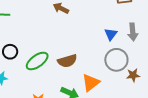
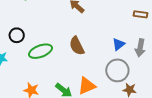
brown semicircle: (67, 61) -> (77, 46), moved, turned 66

